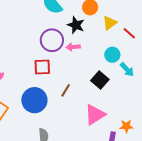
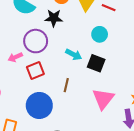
pink arrow: (73, 47) -> (15, 57), moved
cyan arrow: (127, 69) -> (74, 54), moved

